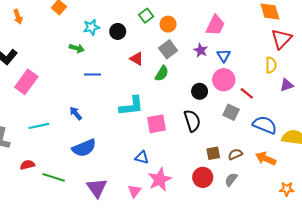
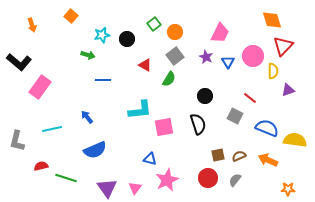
pink circle: (224, 80) -> (253, 56), moved
pink triangle: (134, 191) -> (135, 188), moved

